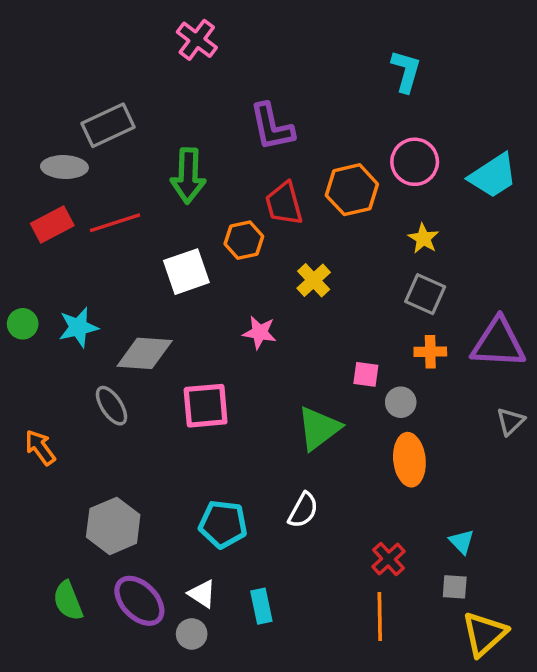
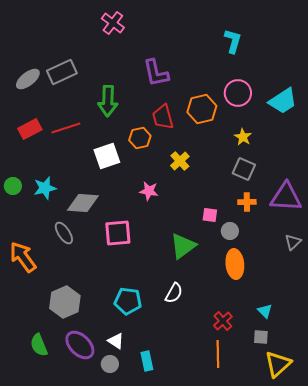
gray ellipse: (64, 167) -> (28, 79), moved, turned -40
orange arrow: (40, 448) -> (23, 257), size x1.5
cyan rectangle: (261, 606) -> (147, 361), moved

